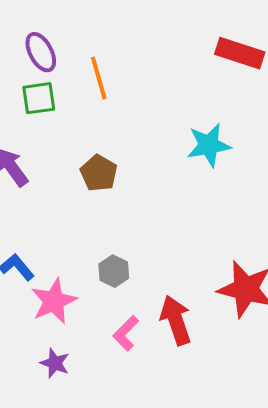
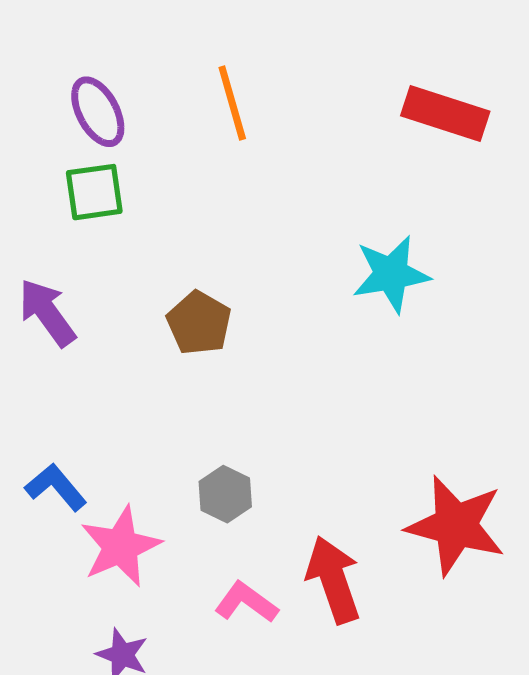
orange line: (99, 78) -> (232, 103), moved
pink L-shape: (126, 333) -> (246, 602), turned 81

